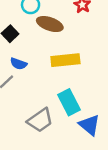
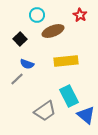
brown ellipse: (50, 24) -> (53, 31), turned -40

